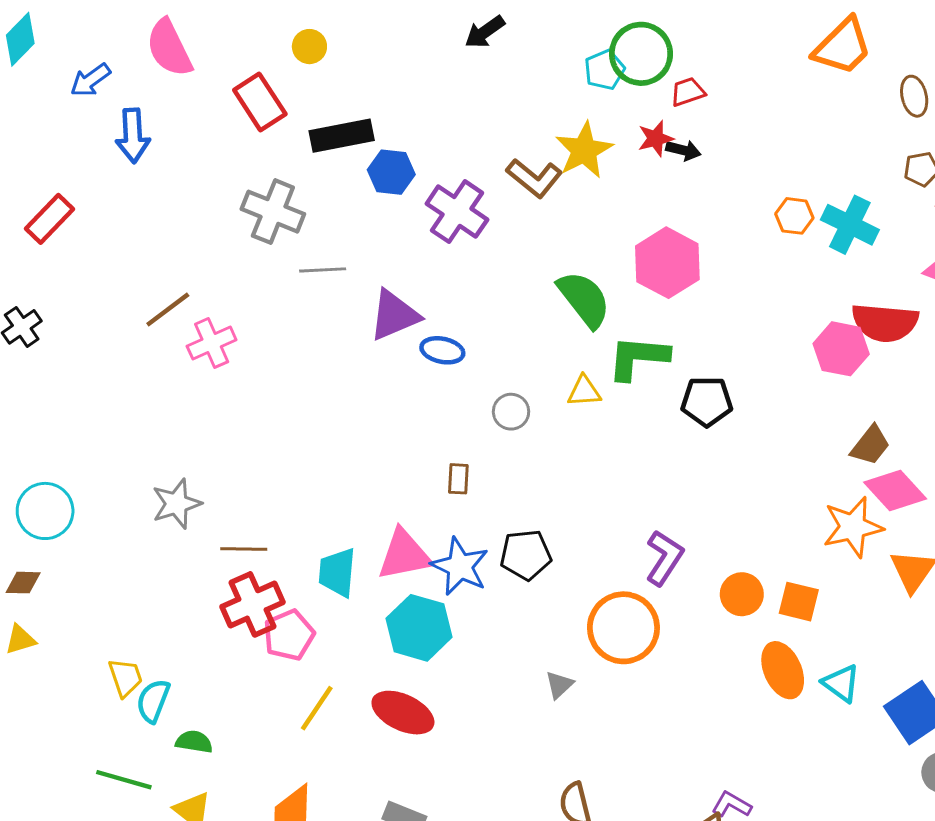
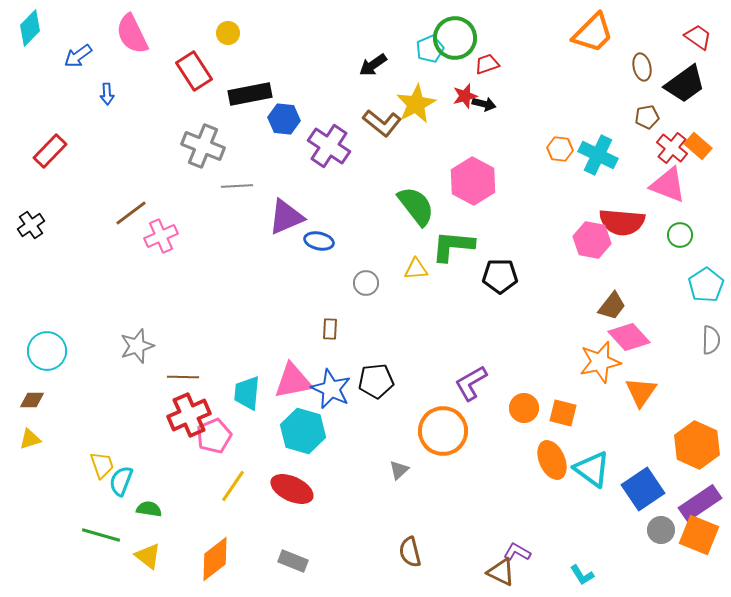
black arrow: (485, 32) -> (373, 65), moved
blue arrow: (133, 136) -> (107, 94), size x0.6
purple L-shape: (664, 558) -> (471, 383), turned -153
cyan triangle: (841, 683) -> (592, 469), size x1.4

